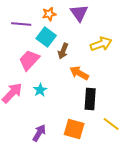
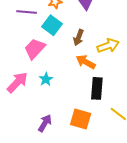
yellow arrow: (101, 44) -> (108, 46), moved
brown arrow: (63, 51) -> (79, 37), moved

